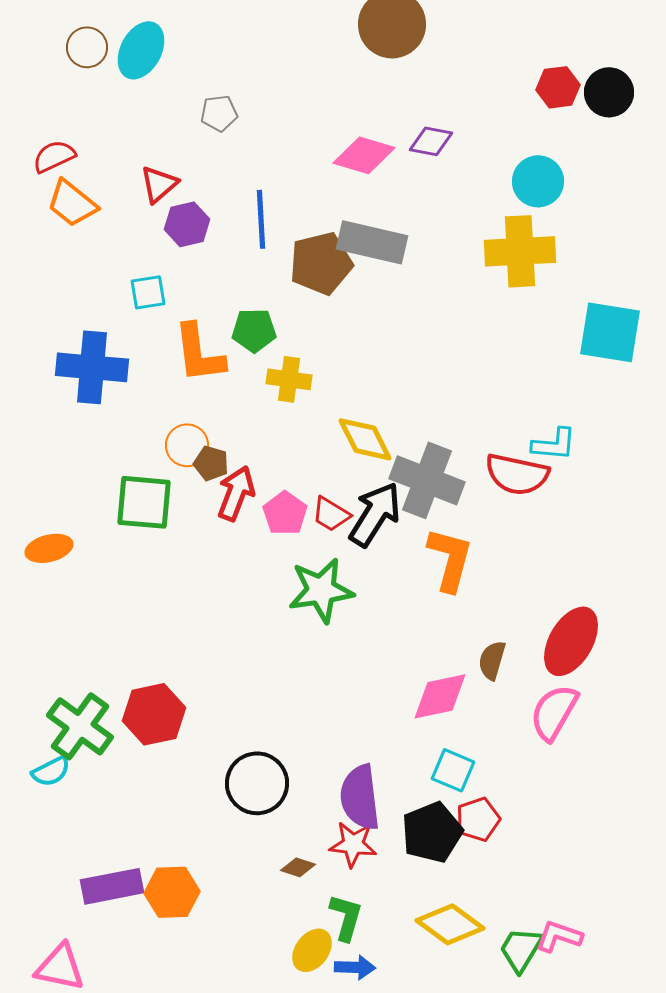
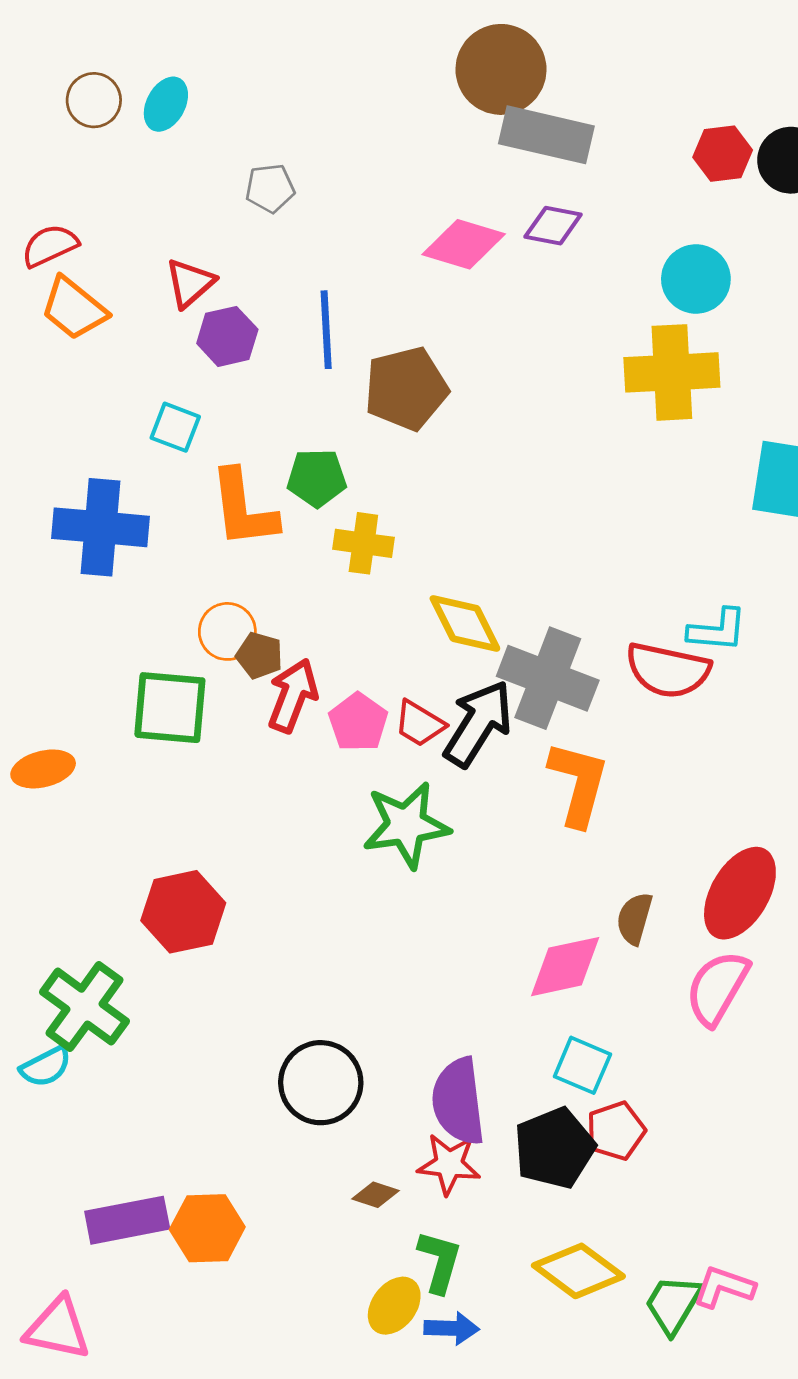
cyan ellipse: (141, 50) -> (166, 104), size x0.7
gray rectangle: (372, 242) -> (546, 135), moved
cyan square: (148, 292) -> (175, 427), turned 30
red hexagon: (154, 714) -> (183, 912), moved

